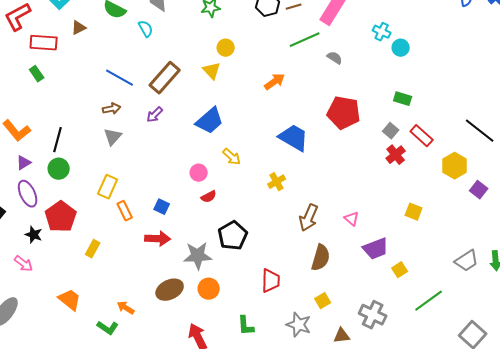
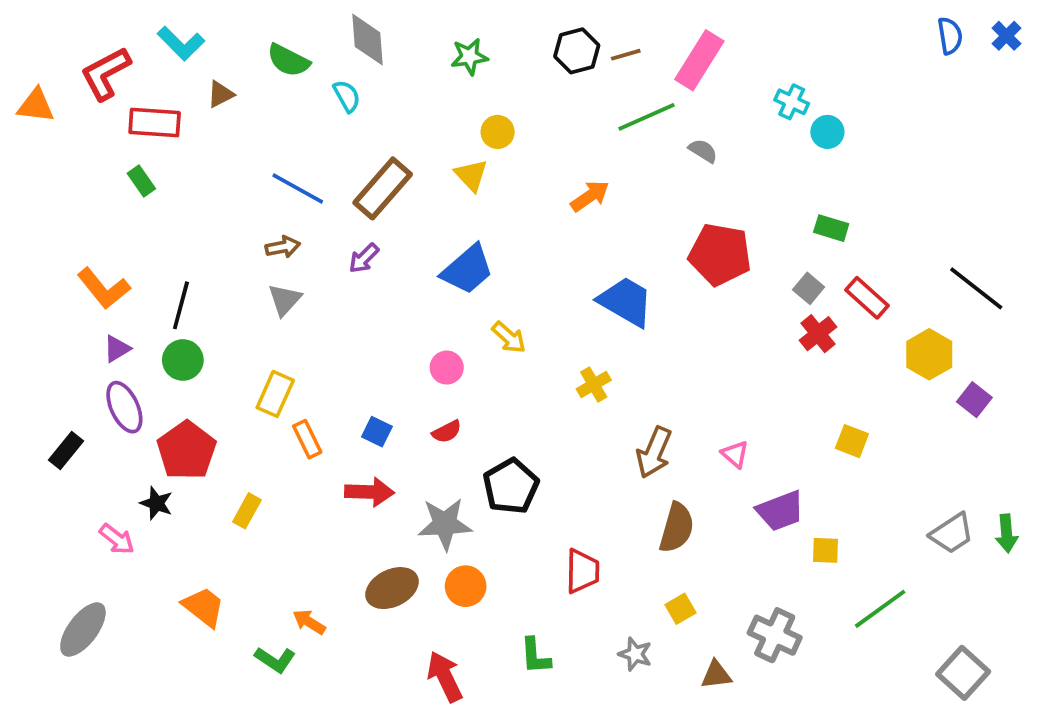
red semicircle: (209, 197) -> (447, 432), moved
black star: (34, 235) -> (156, 503), moved
yellow square: (400, 270) -> (826, 550), turned 35
gray star: (299, 325) -> (635, 654), size x0.7

